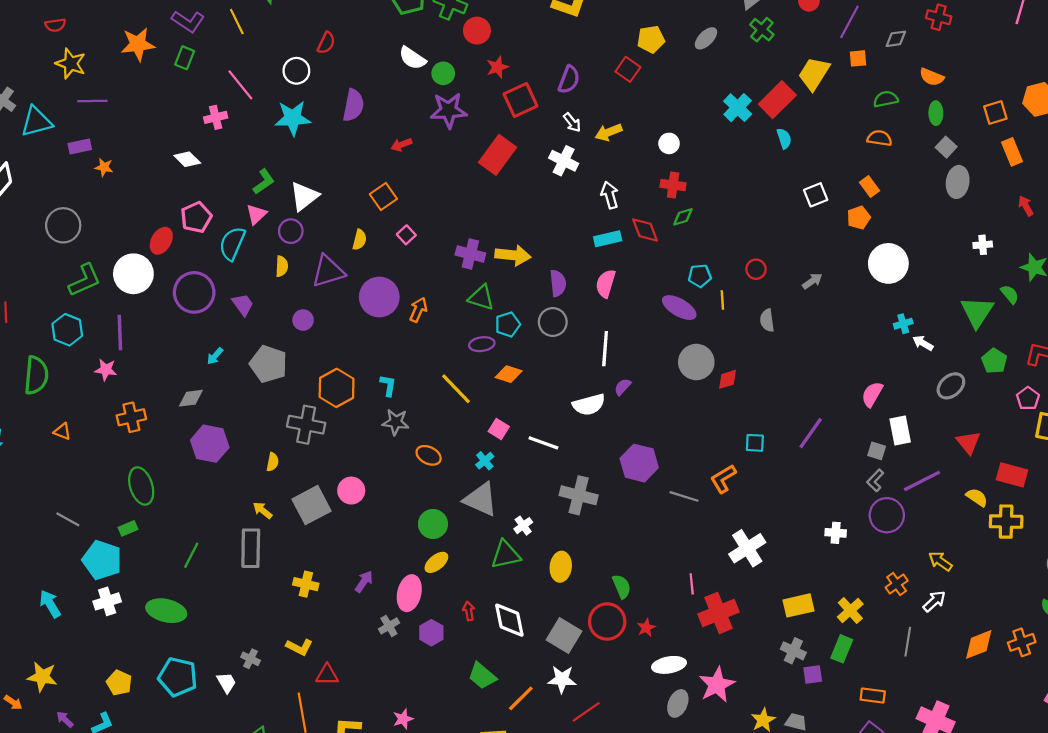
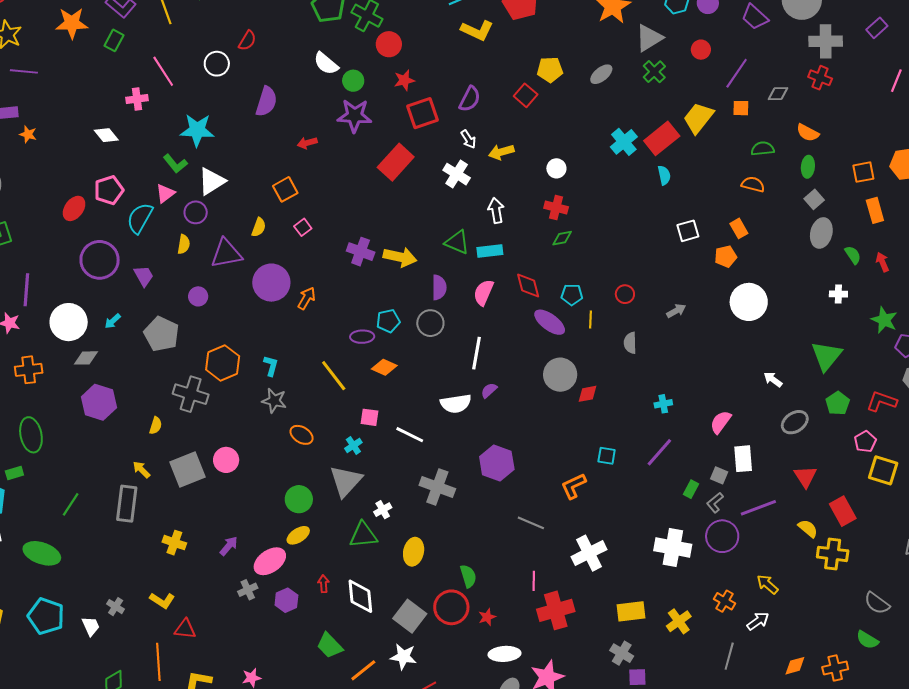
cyan star: (293, 118) -> (197, 130), moved
green L-shape: (264, 182) -> (175, 164), turned 80
red diamond: (645, 230) -> (528, 286), moved
white circle: (133, 274) -> (69, 322), moved
green semicircle: (1010, 294) -> (853, 255), moved
green triangle: (481, 298) -> (457, 242), moved
cyan cross: (903, 324) -> (663, 404), moved
pink square: (499, 429) -> (370, 417), turned -30
red rectangle: (1012, 475) -> (843, 511), turned 40
gray line: (684, 496) -> (531, 523), moved
gray triangle: (481, 499) -> (346, 481), turned 42
white cross: (836, 533) -> (673, 548), size x1.8
orange cross: (897, 584) -> (725, 601), turned -30
pink ellipse: (409, 593) -> (270, 561), turned 36
orange diamond: (979, 644) -> (795, 666), size x0.7
green rectangle: (842, 649) -> (691, 489), moved, size x0.7

